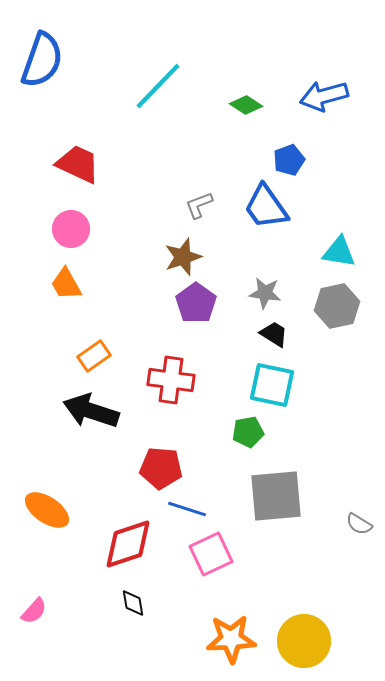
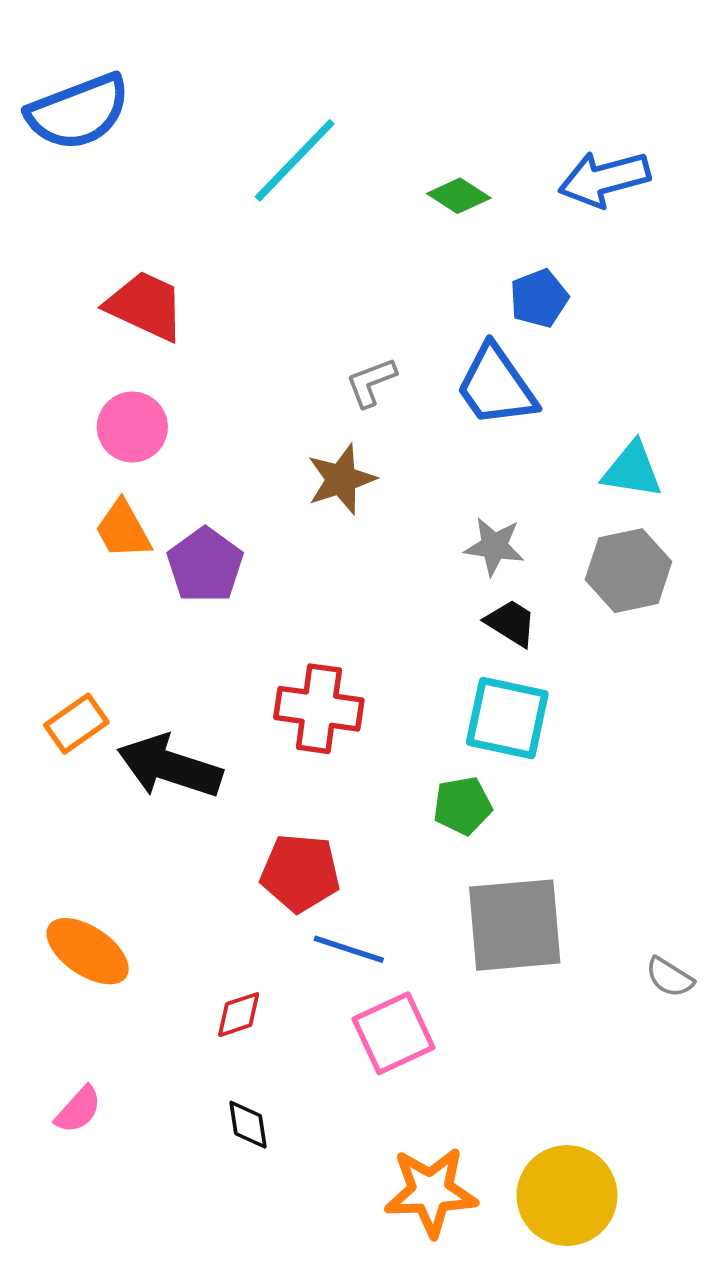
blue semicircle: (42, 60) -> (78, 112), turned 50
purple pentagon: (196, 303) -> (205, 565), moved
orange rectangle: (94, 356) -> (76, 724), moved
red diamond: (128, 544) -> (239, 1015), size x0.5
pink semicircle: (34, 611) -> (78, 1110), moved

